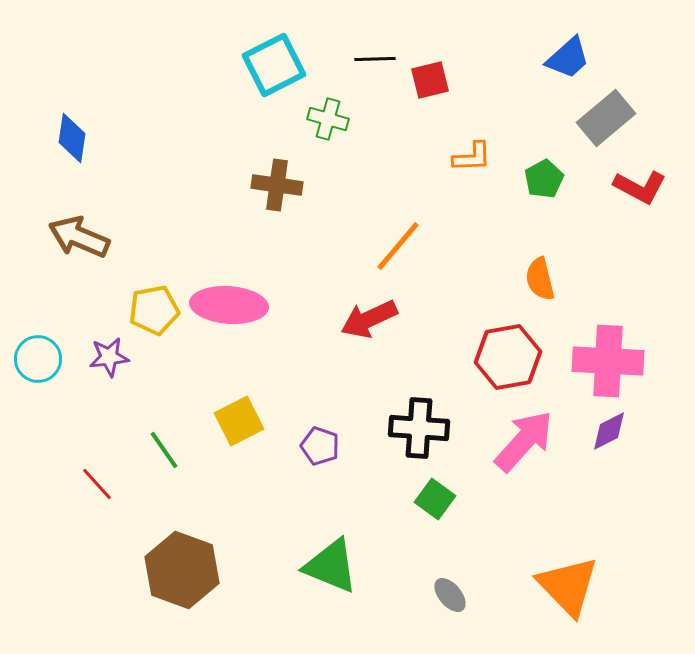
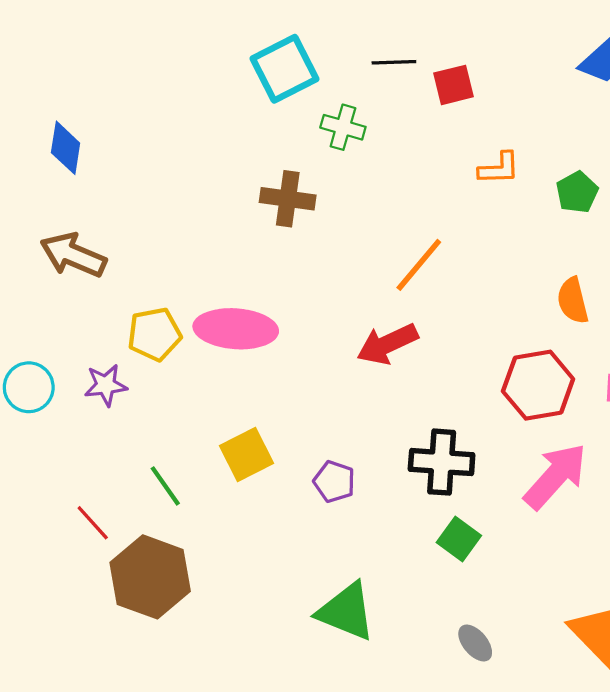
brown hexagon: (182, 570) -> (150, 577), moved

